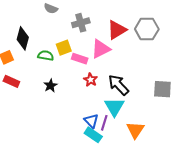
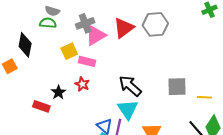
pink triangle: (101, 49) -> (96, 35), moved
green semicircle: (46, 56) -> (48, 23), moved
red star: (90, 80) -> (82, 84), moved
red rectangle: (11, 81) -> (41, 106), moved

